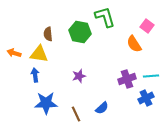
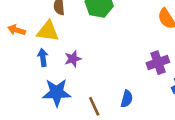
purple star: (79, 76) -> (73, 59), moved
blue semicircle: (102, 108) -> (127, 99), turned -32

